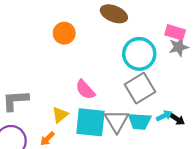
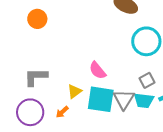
orange circle: (64, 33) -> (37, 19), moved
gray square: (140, 88) -> (147, 80), moved, size x0.6

